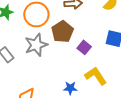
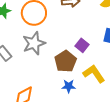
brown pentagon: (62, 32) -> (65, 61), moved

